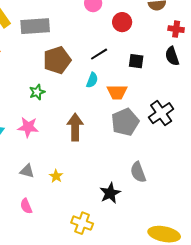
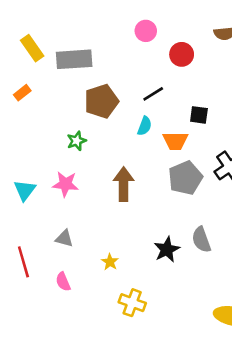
black square: (136, 61) -> (199, 115), moved
yellow star: (56, 176) -> (110, 262), moved
black star: (110, 193) -> (167, 250), moved

